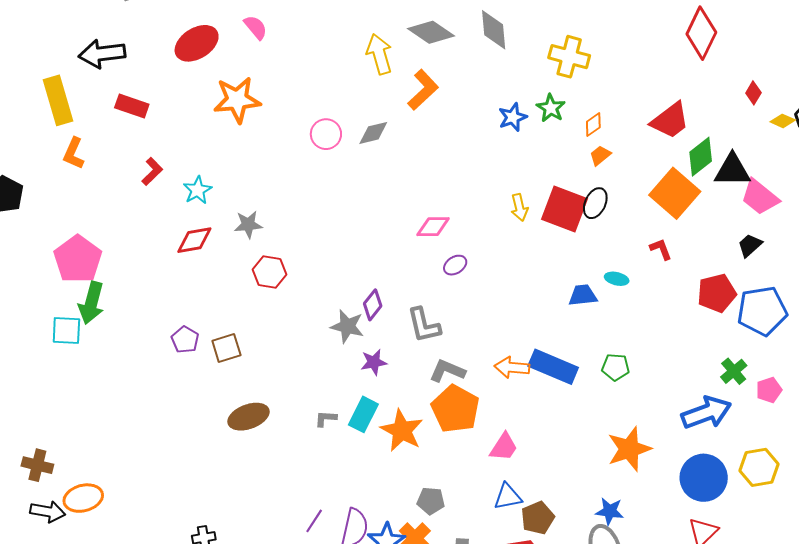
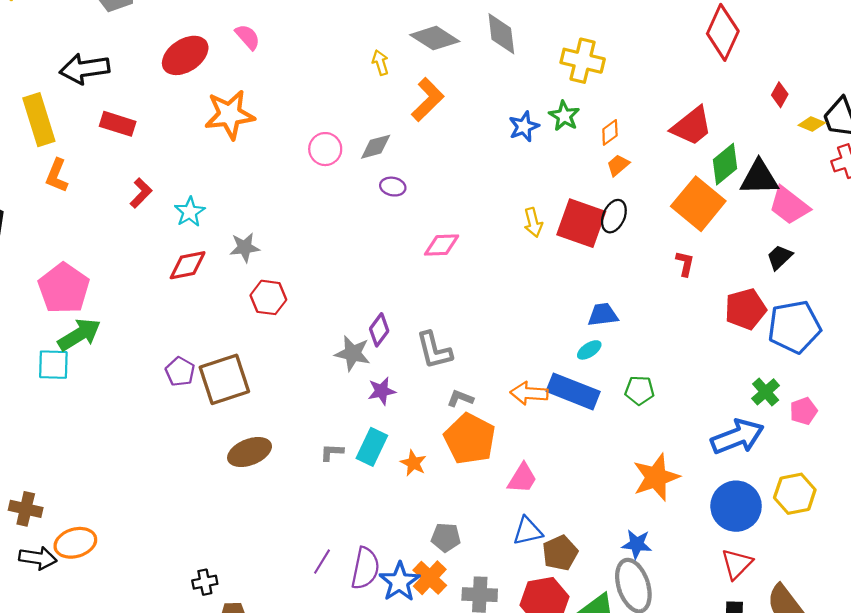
yellow arrow: (379, 54) -> (380, 63), size x0.6
red L-shape: (661, 249) -> (685, 264), turned 35
purple ellipse: (455, 265) -> (393, 187), moved, turned 45
cyan ellipse: (617, 279) -> (589, 350), moved, turned -45
green arrow: (91, 303) -> (79, 335), turned -135
brown square: (226, 348) -> (224, 379), size x1.6
gray L-shape: (447, 371) -> (460, 398), size x0.7
orange star: (402, 430) -> (413, 463), size x0.6

